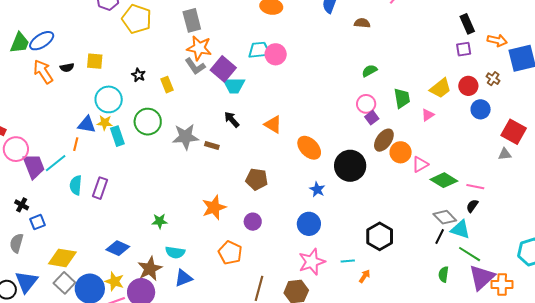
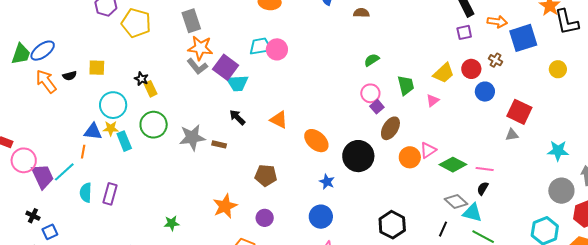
yellow rectangle: (167, 85) -> (151, 89), moved
orange circle: (401, 152) -> (410, 157), moved
black line: (440, 236) -> (443, 229), moved

